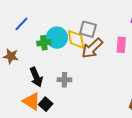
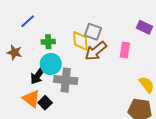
cyan circle: (57, 38) -> (51, 64), moved
black arrow: (36, 77) -> (38, 75), turned 54
gray cross: (64, 80) -> (66, 80), size x1.6

